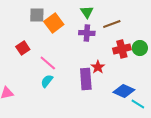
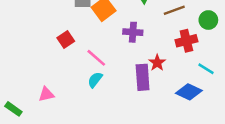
purple cross: (87, 33) -> (133, 32), moved
green circle: (140, 48) -> (208, 20), moved
cyan line: (138, 104) -> (206, 69), moved

